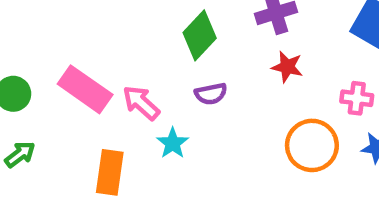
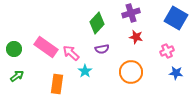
pink cross: (357, 98) -> (167, 51), turned -32
orange circle: (312, 145) -> (131, 72), moved

